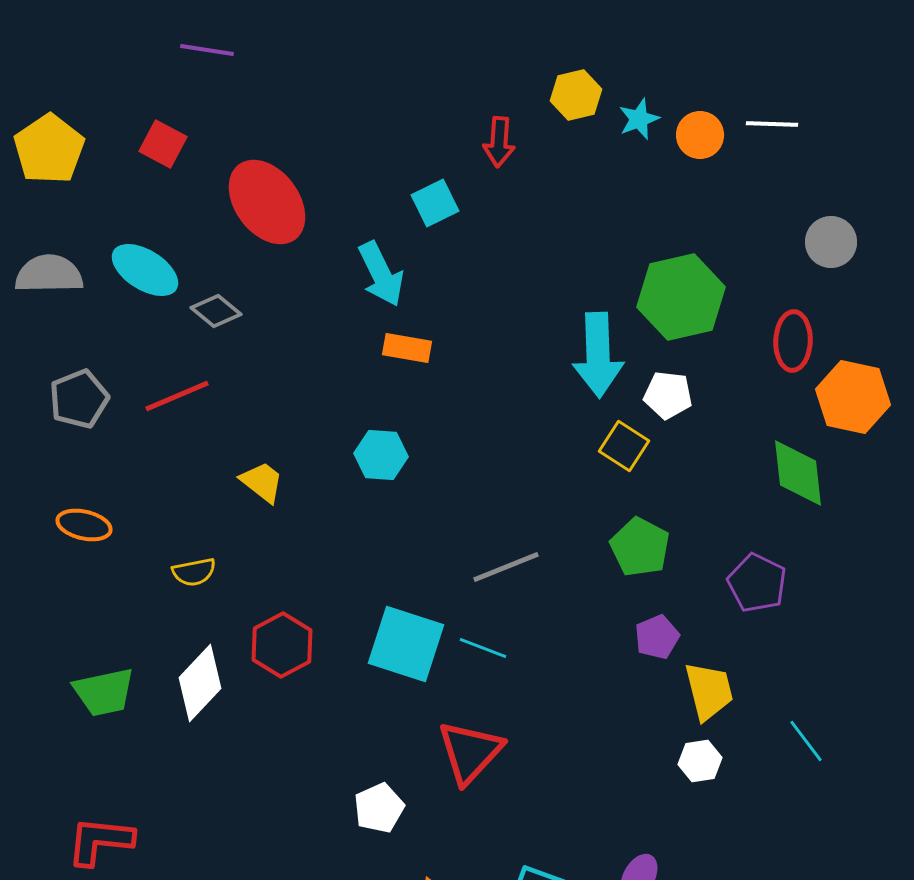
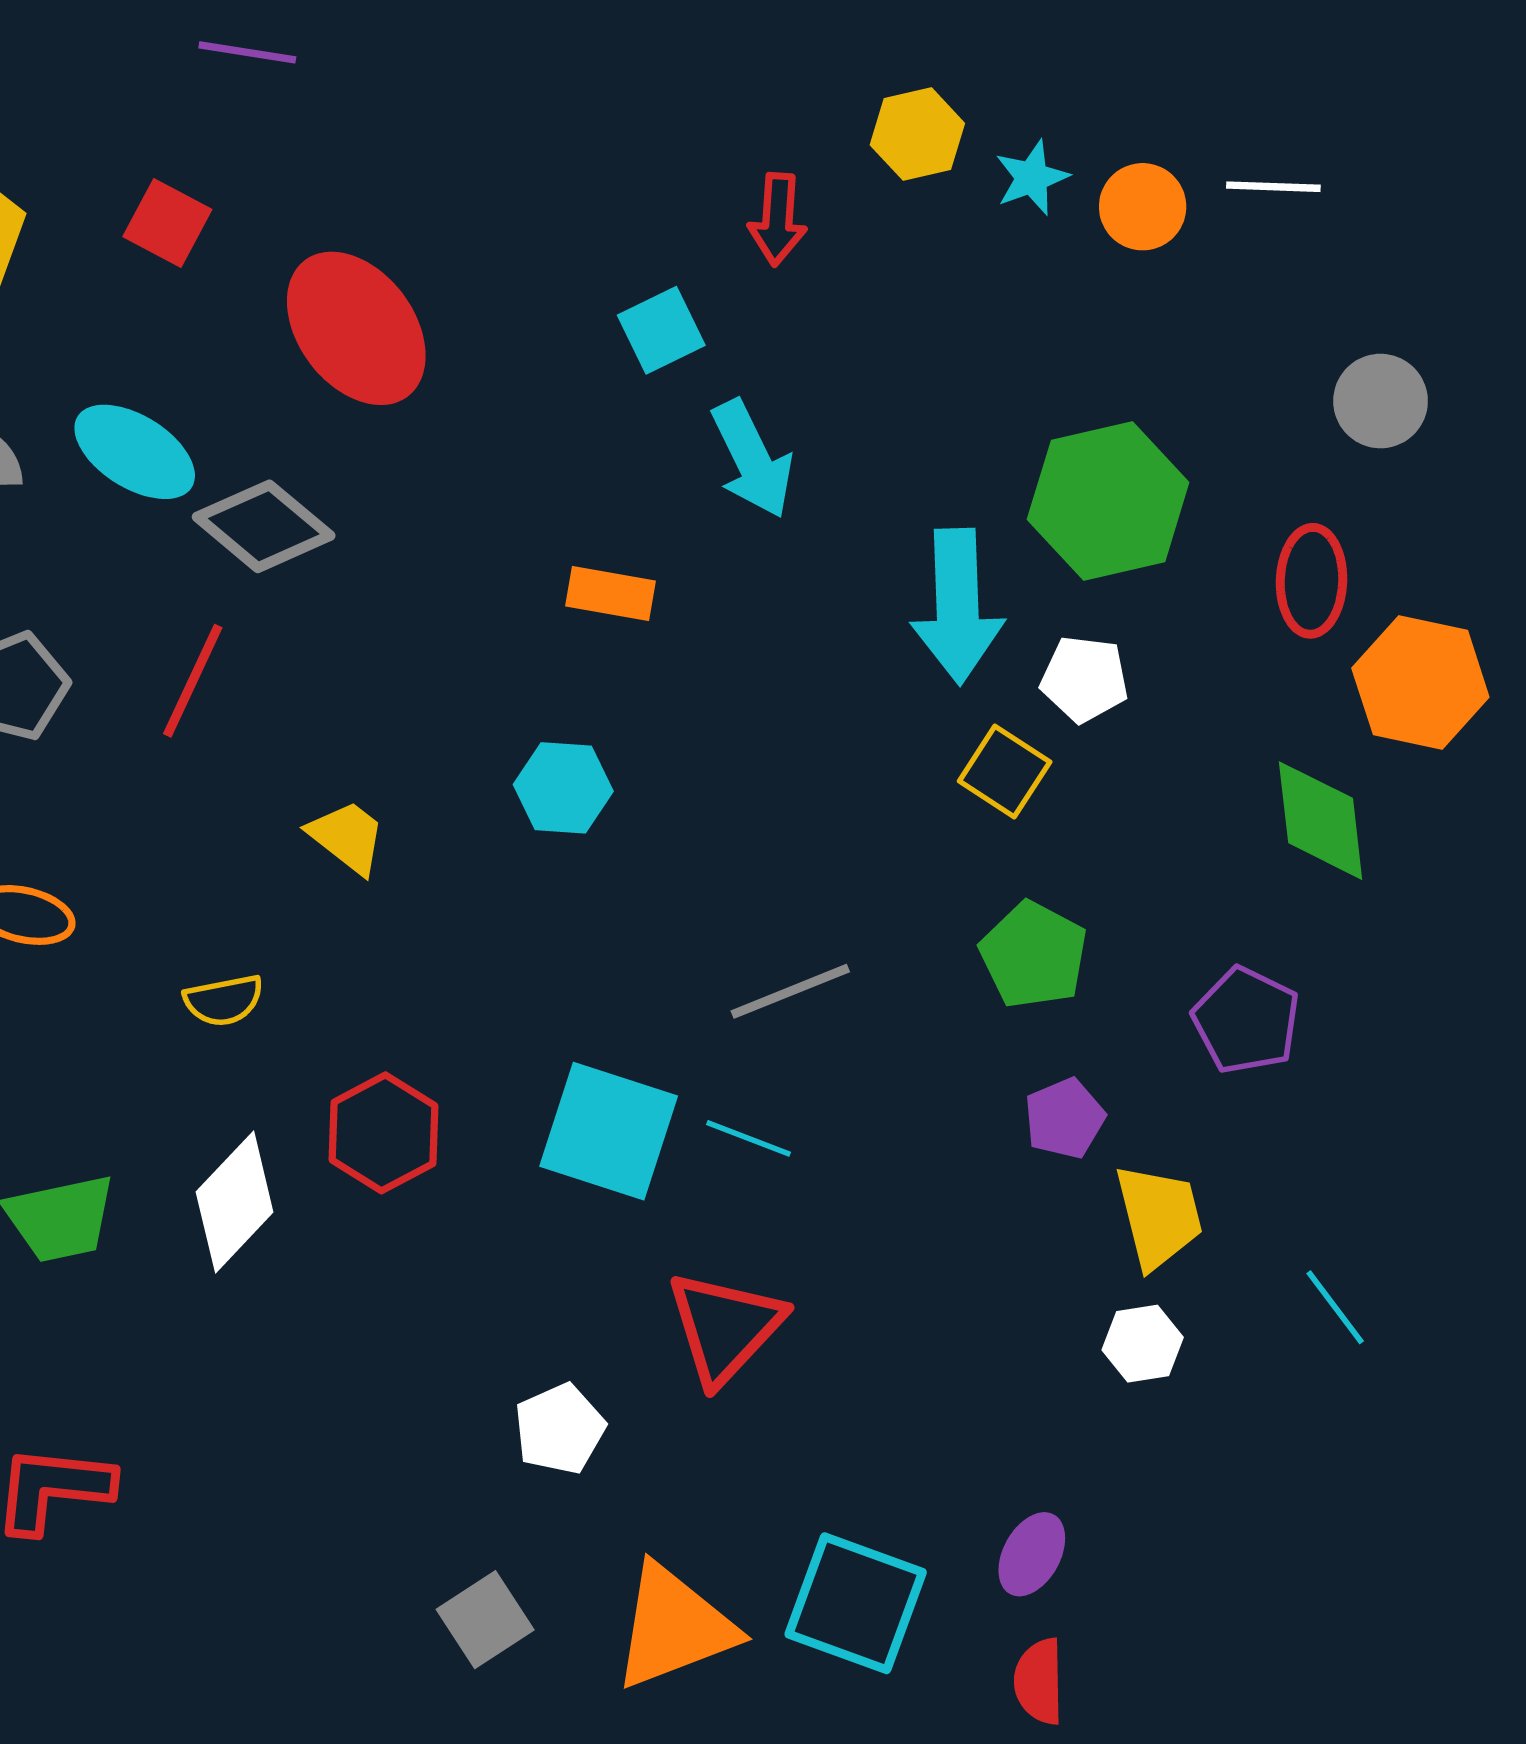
cyan arrow: (381, 274) -> (752, 459), moved
gray diamond: (216, 311) -> (264, 526), size x1.5
red line: (177, 396) -> (193, 681), turned -42

